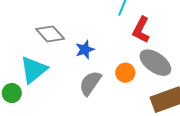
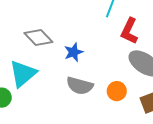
orange circle: (125, 73) -> (117, 91), moved
gray semicircle: (90, 83) -> (80, 86), turned -108

